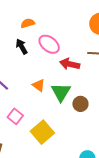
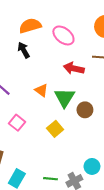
orange semicircle: (28, 23) -> (30, 26), size x1.5
pink ellipse: (49, 44) -> (63, 35), moved
yellow square: (42, 132) -> (55, 129), moved, size x0.7

